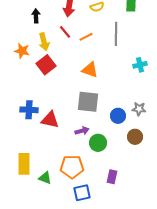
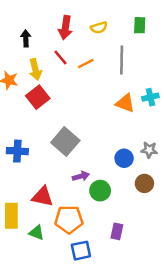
orange triangle: (90, 70) -> (125, 103), moved
gray square: (88, 102) -> (65, 141), moved, turned 35
red triangle: (50, 120) -> (43, 197), moved

